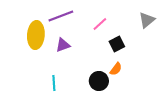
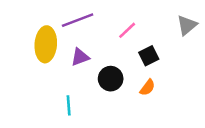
black circle: (99, 81) -> (111, 79), moved

